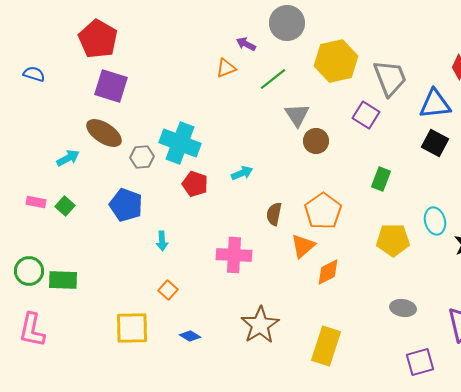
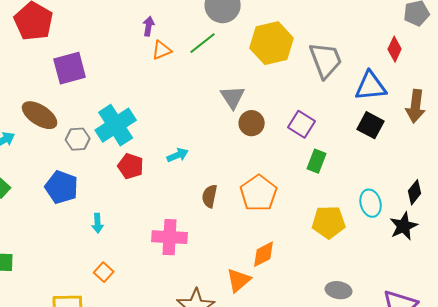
purple arrow: (246, 44) -> (149, 26), moved, turned 72
green line: (273, 79) -> (203, 43), moved
purple square: (111, 86) -> (70, 68), moved, turned -32
purple square: (366, 115) -> (302, 124), moved
cyan cross: (180, 143) -> (116, 125), turned 36
orange triangle: (303, 246) -> (239, 280), moved

